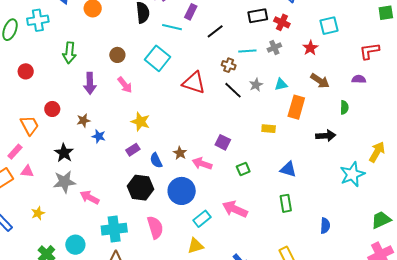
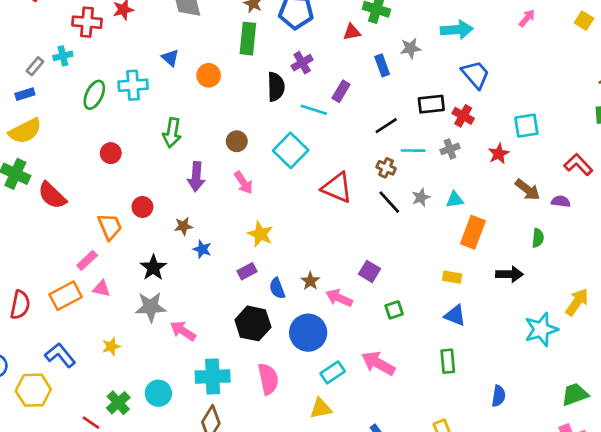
black line: (215, 31) -> (386, 126), moved
red L-shape: (369, 51) -> (578, 165), turned 50
brown arrow: (320, 81) -> (528, 190), moved
yellow rectangle: (269, 129) -> (452, 277), moved

